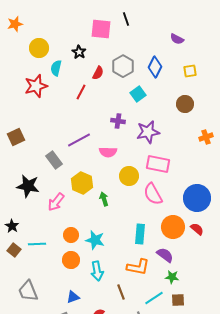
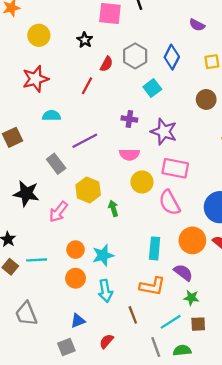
cyan semicircle: (56, 68) -> (51, 116), moved, turned 77
purple star: (148, 132) -> (164, 132), turned 30
pink semicircle: (108, 152) -> (129, 154), moved
cyan star: (95, 240) -> (103, 255), turned -30

